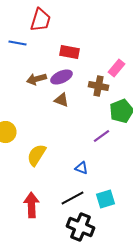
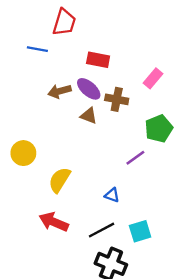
purple ellipse: (61, 77) -> (89, 89), turned 65
brown cross: (98, 86) -> (117, 99), moved
red arrow: (31, 205) -> (54, 222), moved, turned -65

